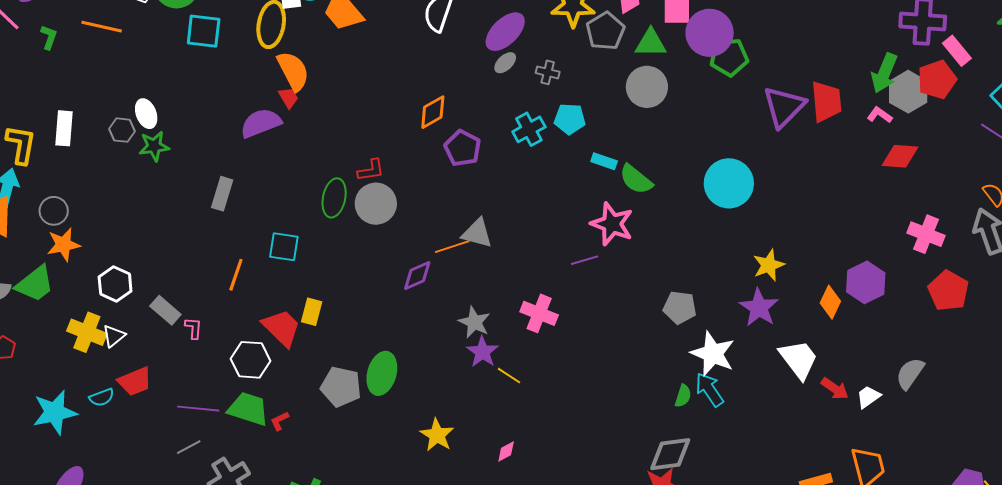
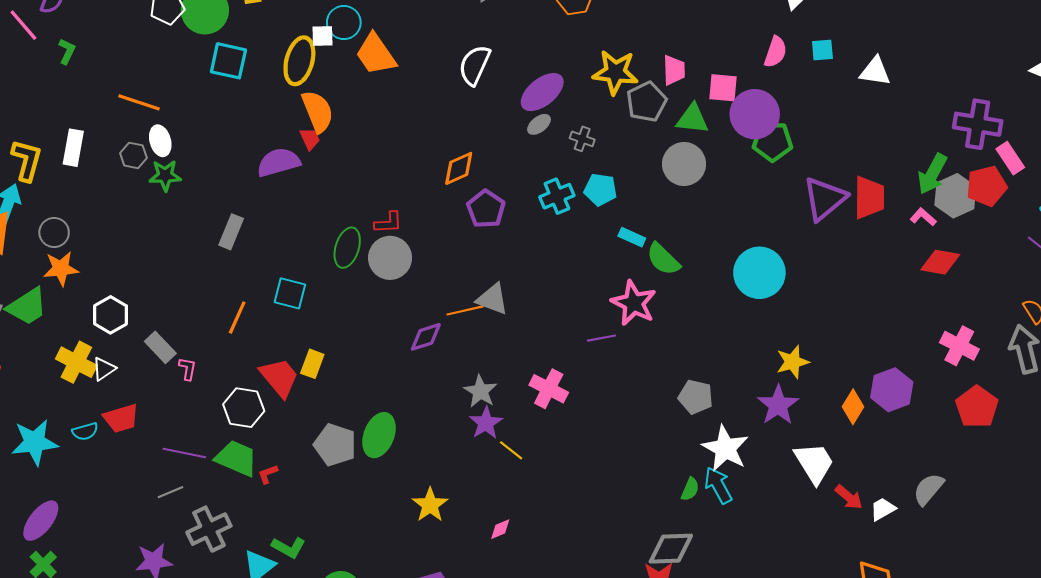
orange line: (102, 27) -> (139, 102), moved

